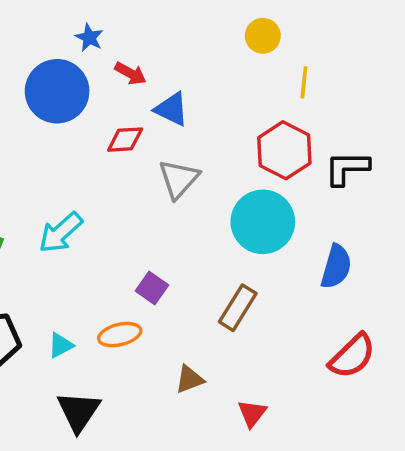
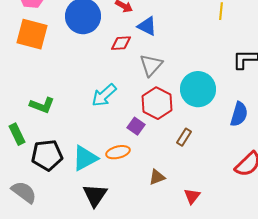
red hexagon: (284, 150) -> (157, 103), moved
cyan arrow: (61, 233) -> (104, 95), moved
brown rectangle: (238, 308) -> (184, 137), size x0.7
cyan triangle: (61, 345) -> (85, 158), size x1.8

